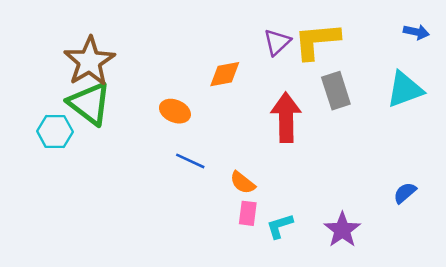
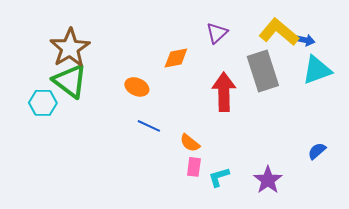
blue arrow: (416, 32) -> (305, 40), moved
yellow L-shape: (317, 41) -> (279, 32), moved, turned 45
gray rectangle: (336, 91) -> (263, 71), size x1.4

